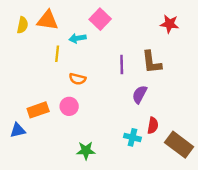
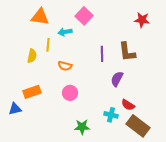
yellow semicircle: (23, 25) -> (32, 56), moved
pink circle: (69, 106) -> (70, 93), moved
red semicircle: (153, 125) -> (128, 105), turned 112
brown rectangle: (179, 145) -> (138, 126), moved
green star: (86, 151) -> (82, 127), moved

